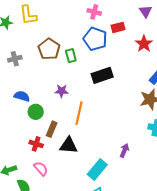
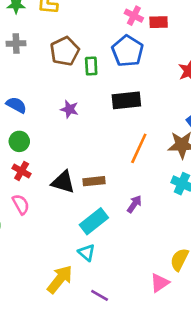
red rectangle: (118, 27) -> (159, 22), moved
gray cross: (15, 59) -> (16, 43), moved
green circle: (36, 112) -> (19, 141), moved
orange line: (79, 113) -> (139, 148), moved
brown rectangle: (52, 129) -> (94, 181), moved, turned 49

